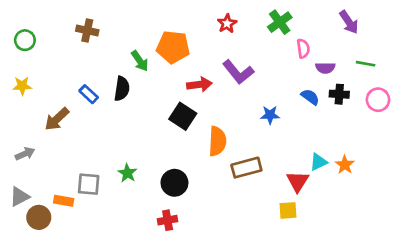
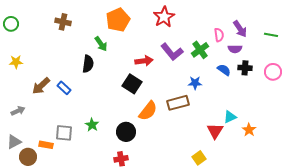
green cross: (280, 22) -> (200, 50), moved
purple arrow: (349, 22) -> (240, 29), moved
red star: (227, 24) -> (164, 17), size x1.5
green circle: (25, 40) -> (11, 24), moved
orange pentagon: (173, 47) -> (118, 20), moved, turned -30
green line: (366, 64) -> (271, 35), moved
blue rectangle: (89, 94) -> (64, 88), moved
orange semicircle: (217, 141) -> (148, 111), moved, turned 35
orange star: (345, 165) -> (249, 130), moved
brown rectangle: (246, 168) -> (178, 103), moved
yellow square: (288, 210) -> (199, 158), moved, turned -32

